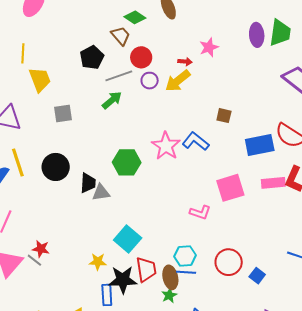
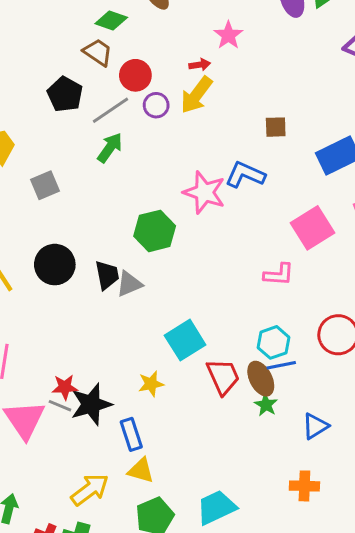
cyan square: (128, 239) -> (185, 340), turned 32
black star: (123, 280) -> (91, 404), moved
blue rectangle: (107, 295) -> (131, 434), moved

